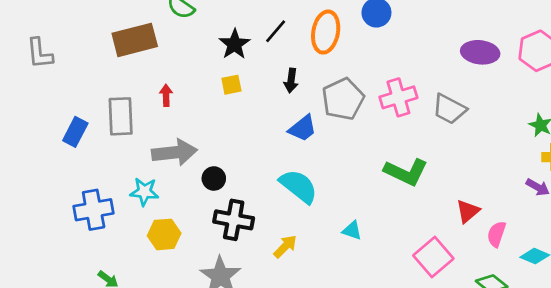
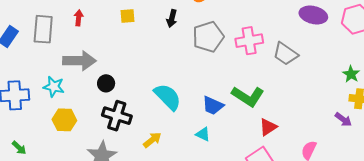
blue trapezoid: (302, 128) -> (213, 106), moved, turned 55
red triangle: (468, 211) -> (268, 127), moved

